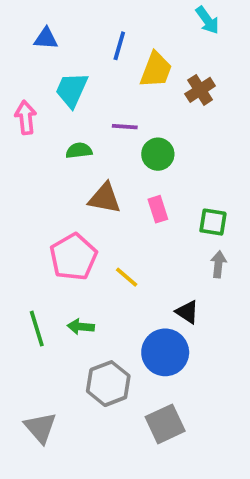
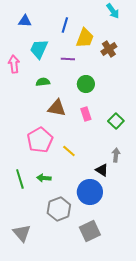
purple line: (125, 127) -> (68, 59), moved
green square: (213, 222) -> (116, 121), turned 35
gray arrow: (218, 264) -> (116, 155), moved

